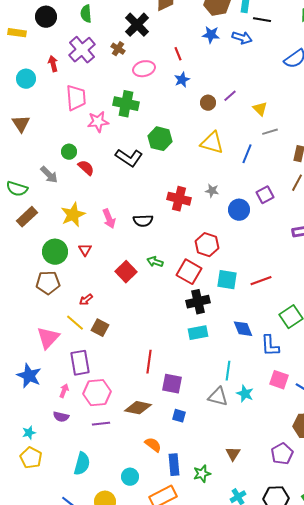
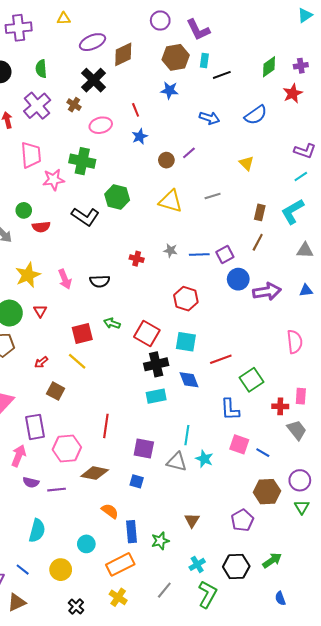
black line: (262, 20) -> (222, 75), turned -30
blue arrow: (242, 38) -> (209, 118), moved
yellow triangle: (260, 109) -> (246, 163), moved
gray line: (270, 132) -> (213, 196), moved
blue line: (247, 154) -> (199, 255), moved, turned 66
red semicircle: (86, 168) -> (41, 227), turned 132
red cross: (179, 199) -> (137, 259), size x0.6
blue circle: (239, 210) -> (238, 279), moved
red hexagon: (207, 245) -> (186, 299), moved
red square: (126, 272) -> (82, 334), turned 30
red line: (261, 281) -> (221, 359), moved
yellow line: (75, 323) -> (77, 361), moved
blue diamond: (243, 329) -> (189, 380), moved
purple square: (172, 384) -> (144, 448), moved
pink arrow: (64, 391) -> (19, 456), size x1.5
pink hexagon: (97, 393) -> (67, 448), moved
purple semicircle: (61, 417) -> (31, 482), moved

